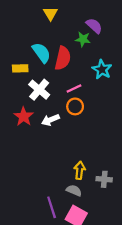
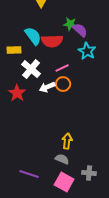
purple semicircle: (94, 26) -> (80, 30), moved
red semicircle: (63, 58) -> (52, 41), turned 75
white arrow: (50, 120) -> (47, 87), moved
gray cross: (104, 179) -> (89, 173), moved
purple line: (52, 207) -> (29, 174), moved, turned -54

